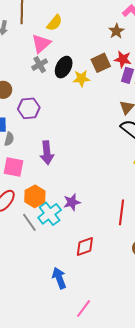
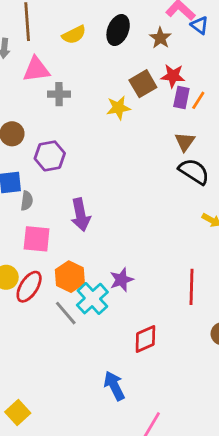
yellow semicircle: (55, 23) -> (74, 35), turned 30
pink triangle: (41, 44) -> (36, 69), moved, turned 40
gray cross: (40, 65) -> (59, 94), turned 35
black ellipse: (64, 67) -> (118, 30), moved

